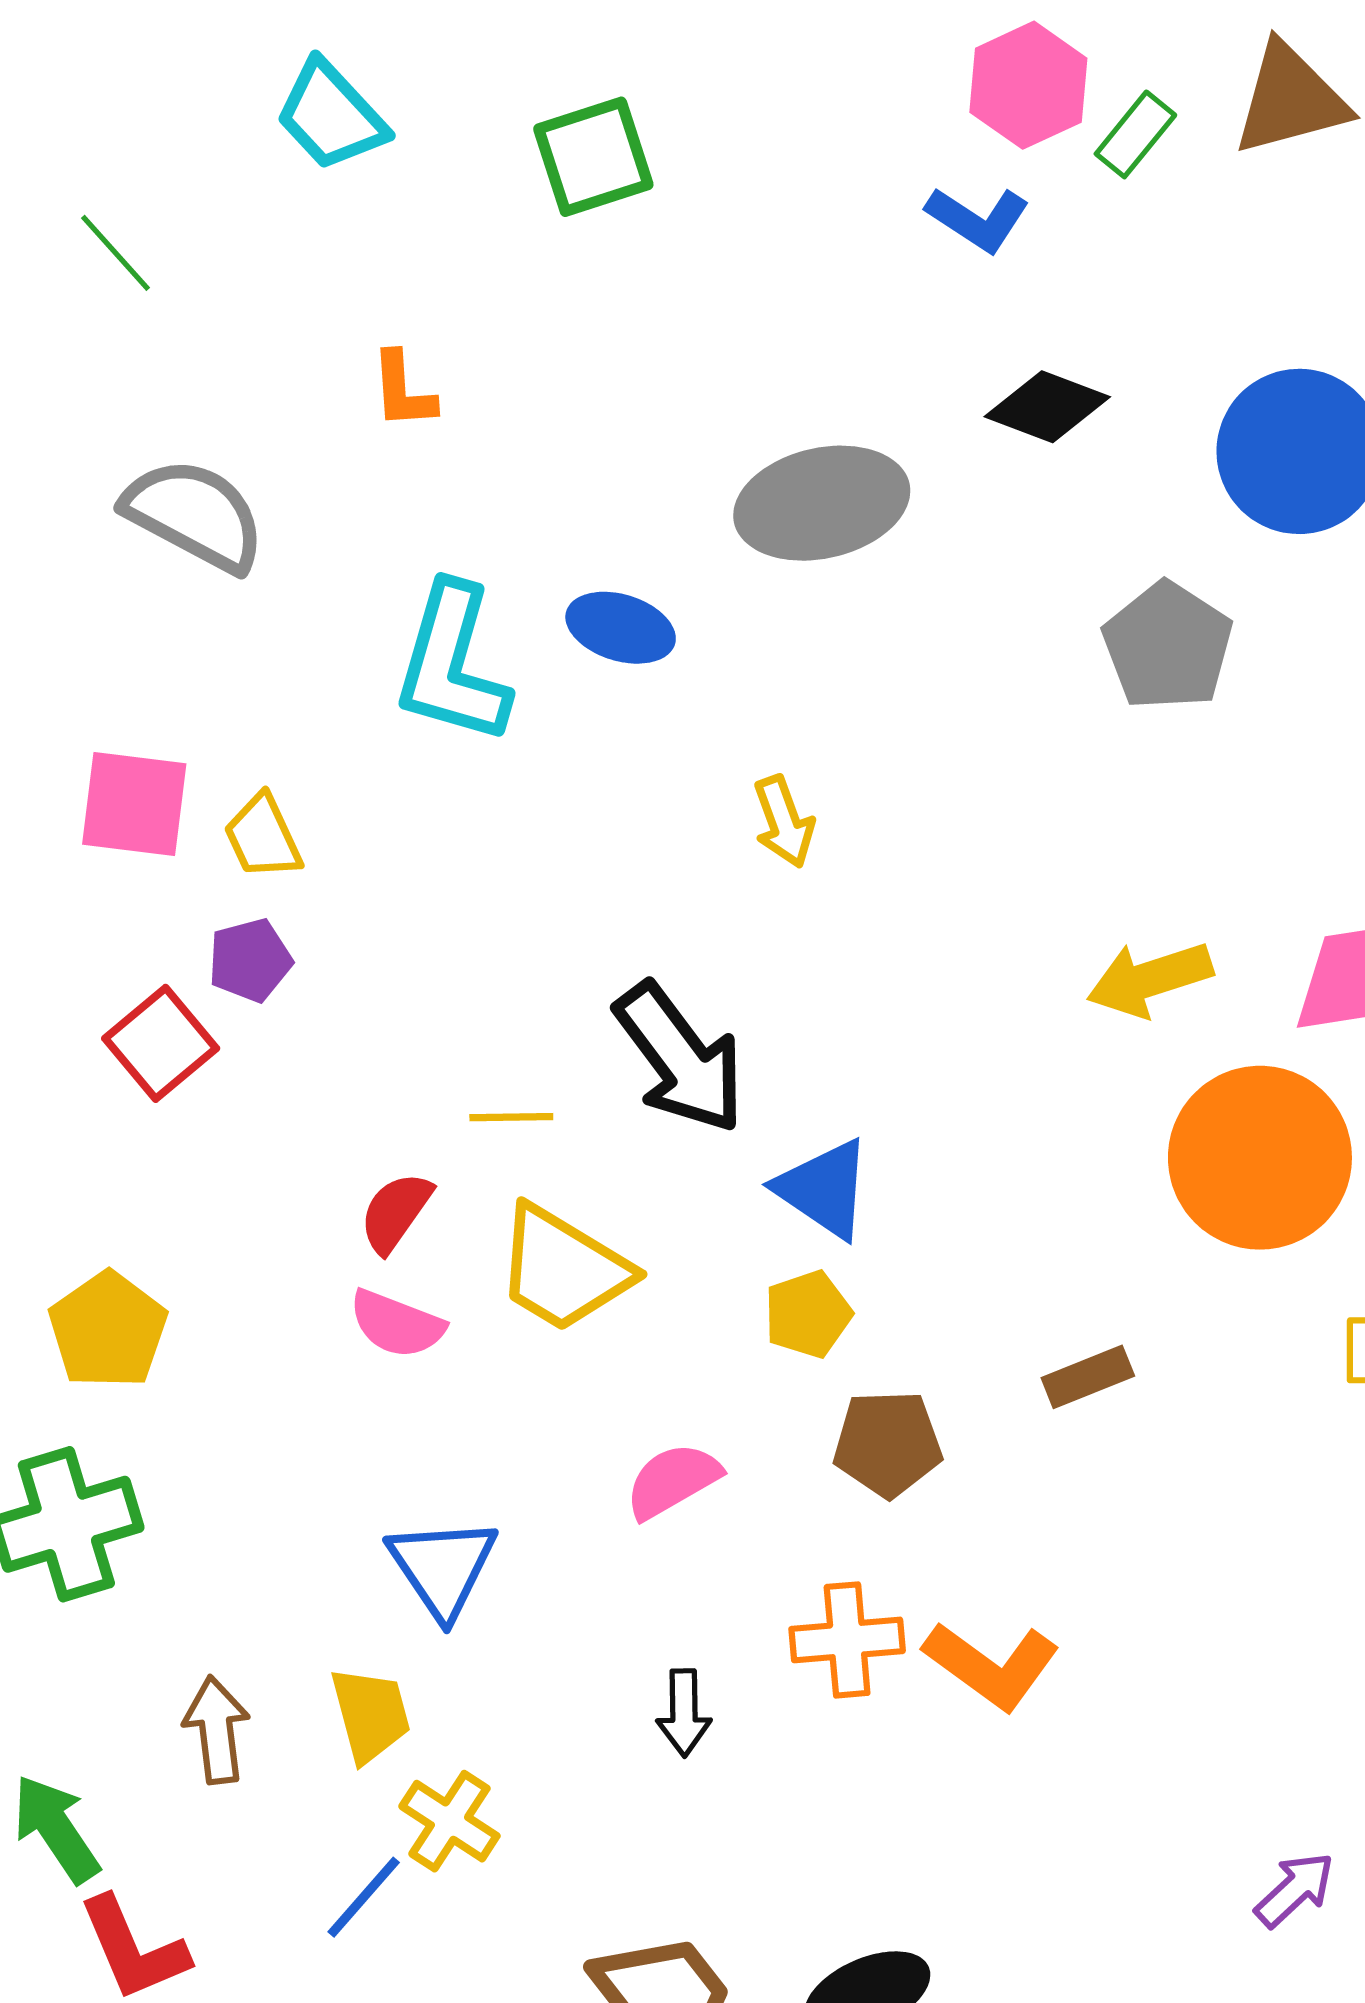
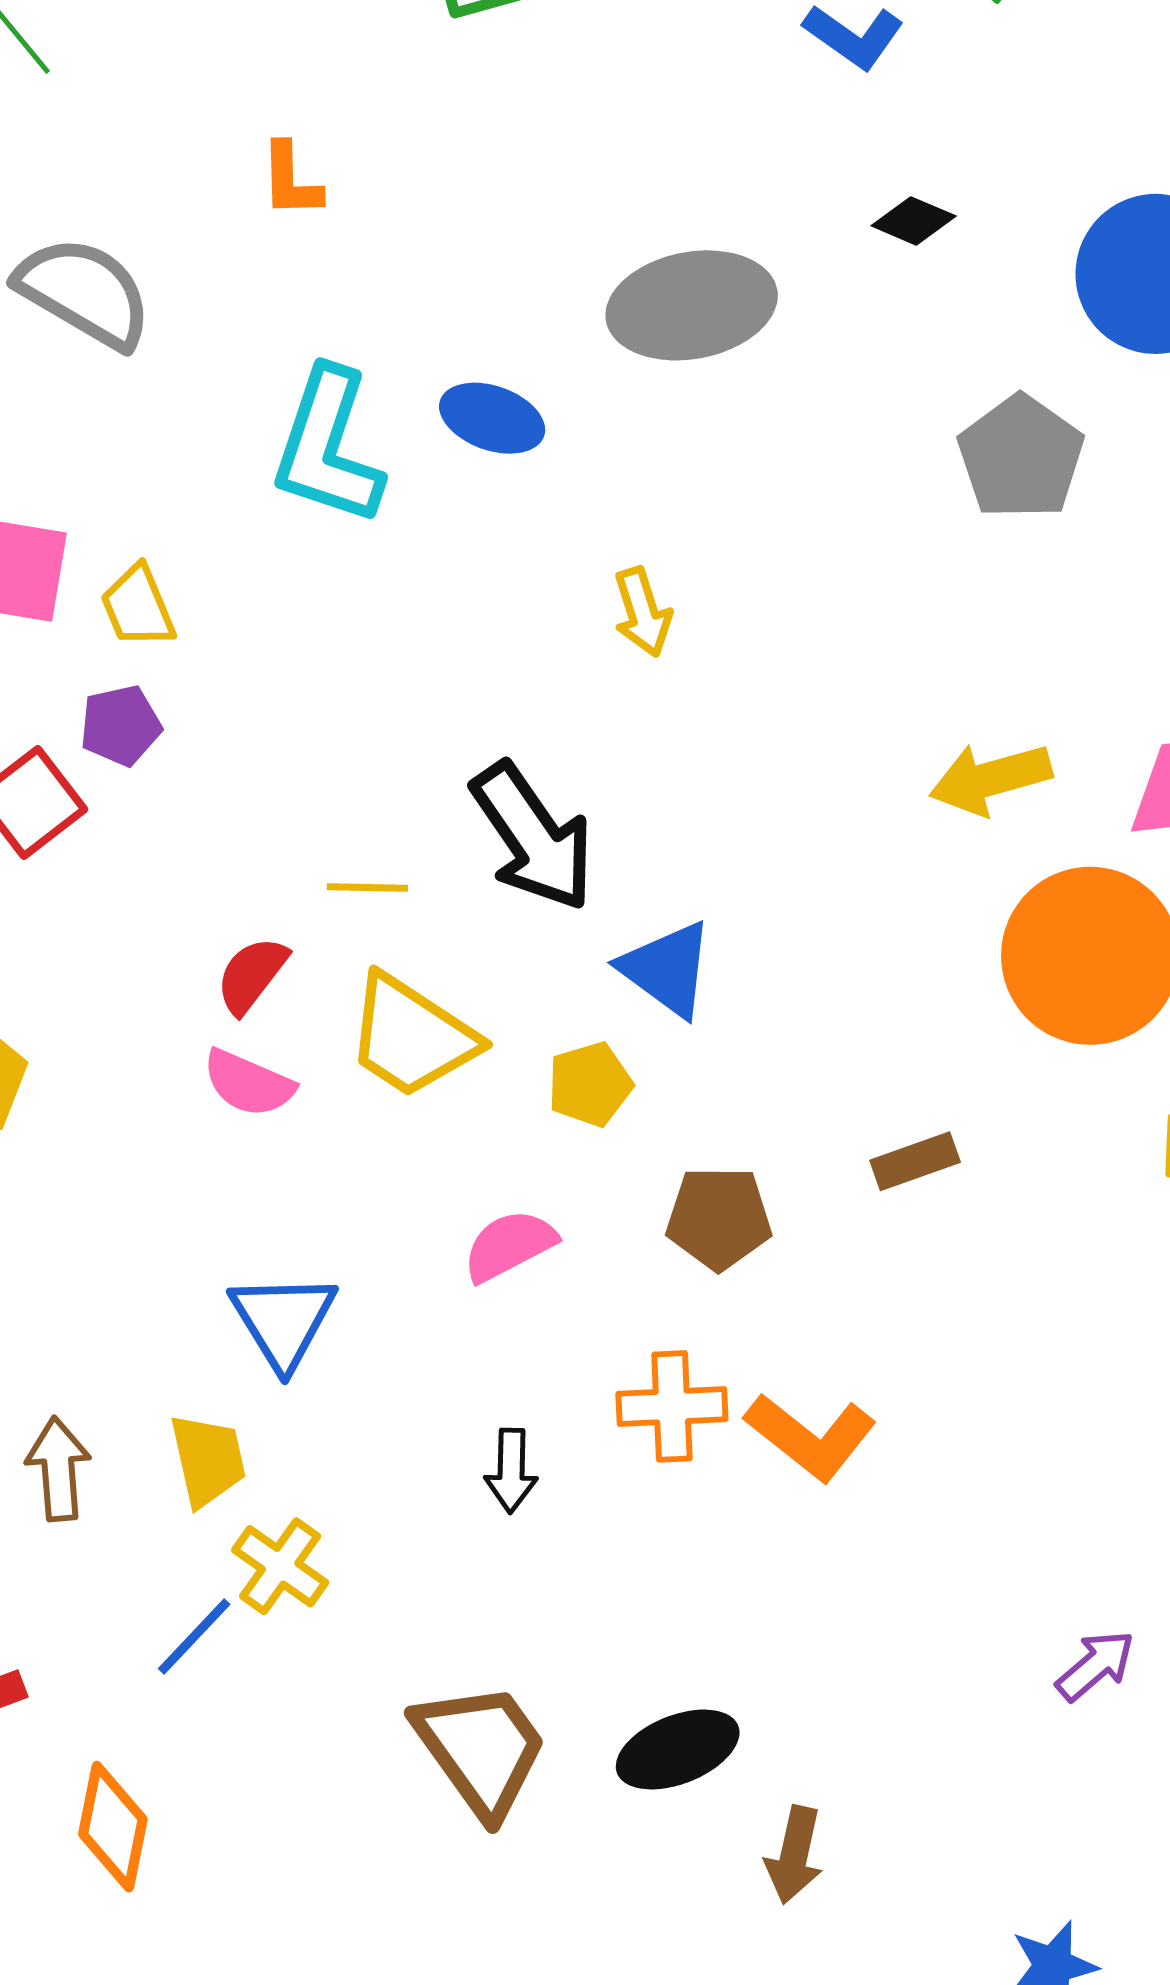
black diamond: (1047, 407) -> (914, 221), size x0.7
yellow pentagon: (808, 1314) -> (590, 1084), moved

